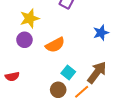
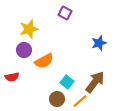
orange semicircle: (55, 45) -> (44, 61), moved
red semicircle: (12, 77) -> (12, 77), moved

